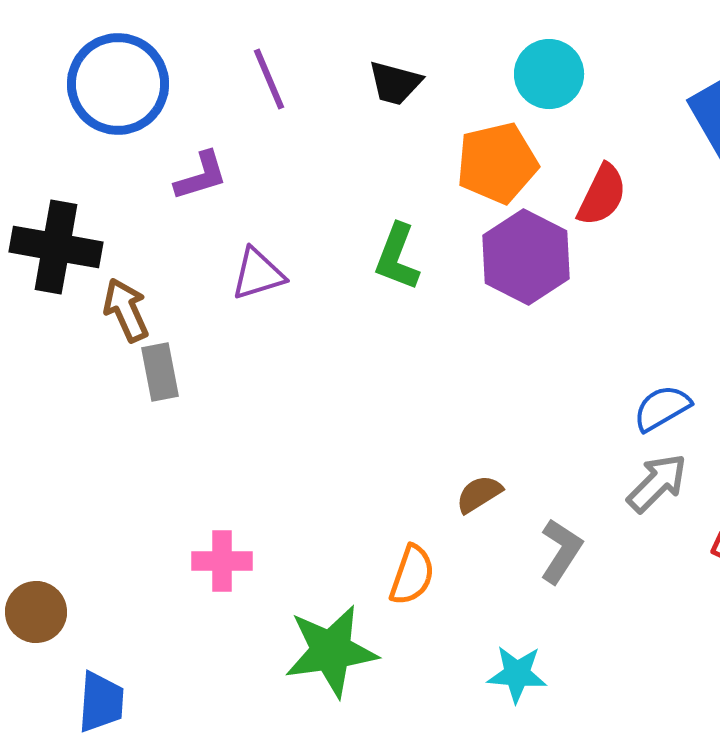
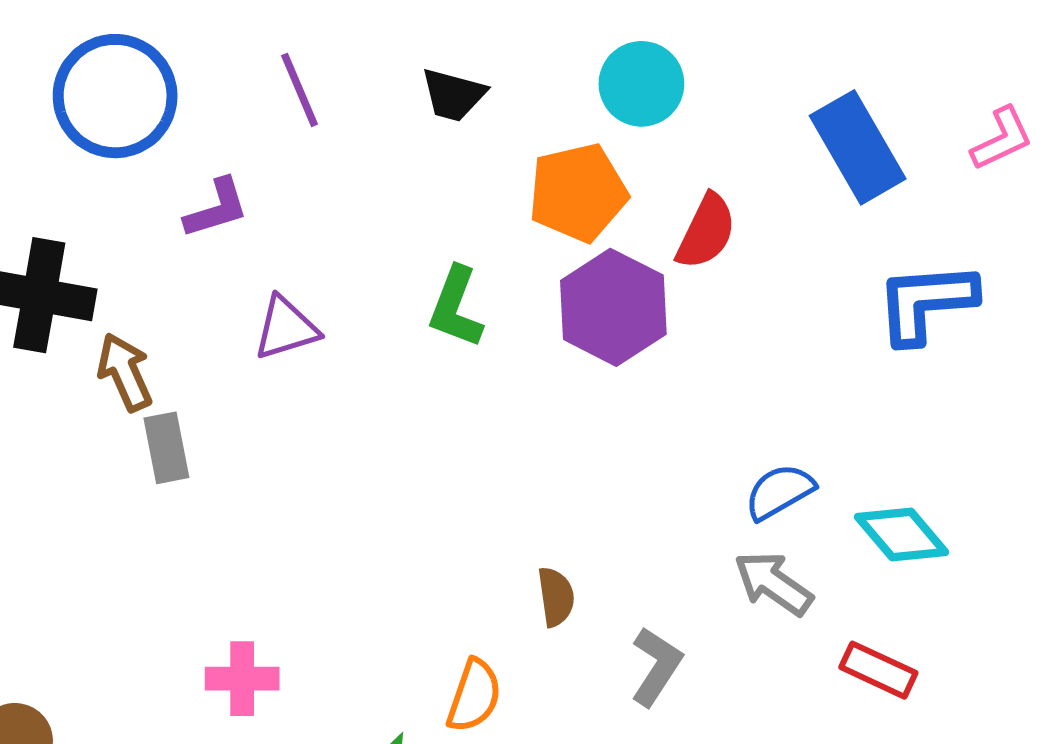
gray arrow: (657, 483) -> (773, 583), turned -100
brown semicircle: (479, 494) -> (556, 597), turned 114

